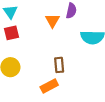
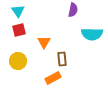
orange triangle: (52, 21) -> (44, 42), moved

